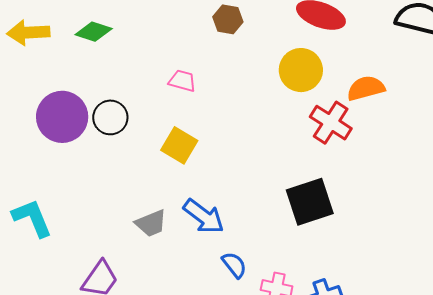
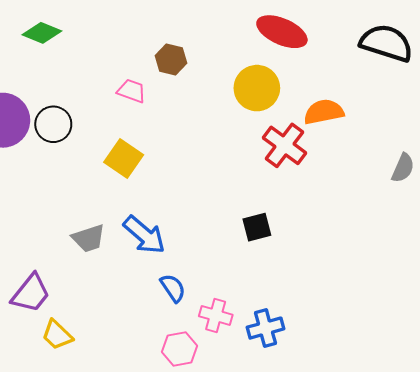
brown hexagon: (228, 19) -> (171, 59), moved
black square: (310, 202) -> (257, 227), size x0.6

